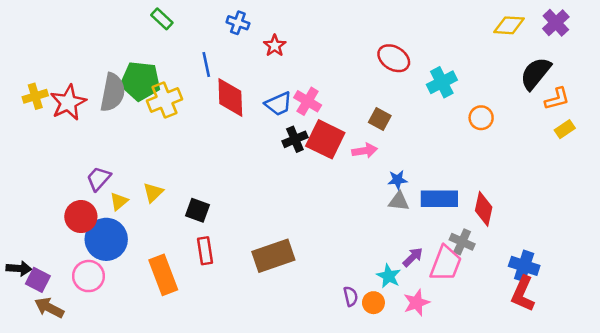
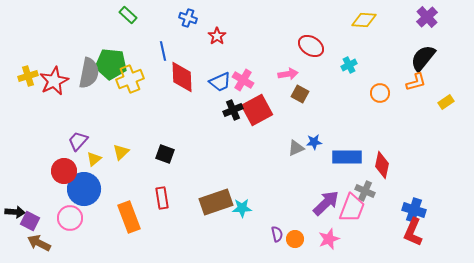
purple cross: (556, 23) -> (427, 17), moved
yellow diamond: (509, 25) -> (364, 20), moved
cyan cross: (442, 82) -> (349, 65), size x0.7
orange L-shape: (557, 99) -> (416, 82), moved
red square: (325, 139) -> (257, 110), turned 36
pink arrow: (365, 151) -> (288, 74), moved
gray triangle: (399, 201) -> (296, 148), moved, turned -30
black square: (197, 210) -> (165, 154), moved
purple arrow: (413, 257) -> (326, 203), size x1.6
cyan star: (389, 276) -> (242, 208), moved, turned -30

